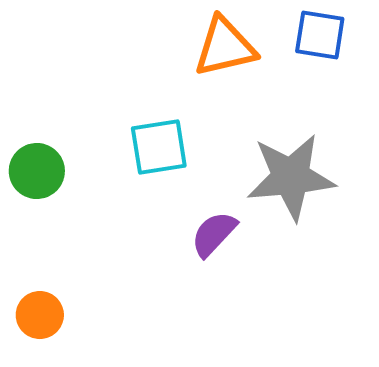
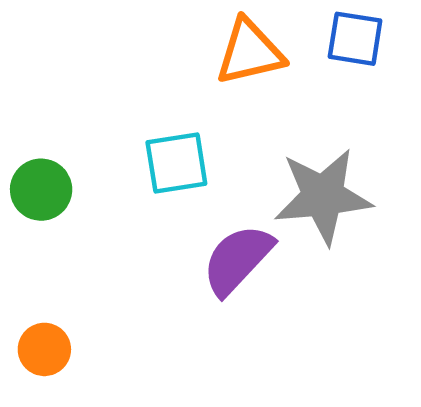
purple semicircle: (214, 234) -> (237, 260), size x1.4

